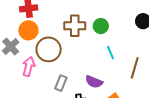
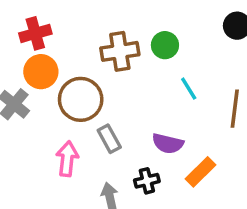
pink arrow: (29, 66) -> (67, 159), moved
gray rectangle: (61, 83) -> (109, 139), moved, turned -42

